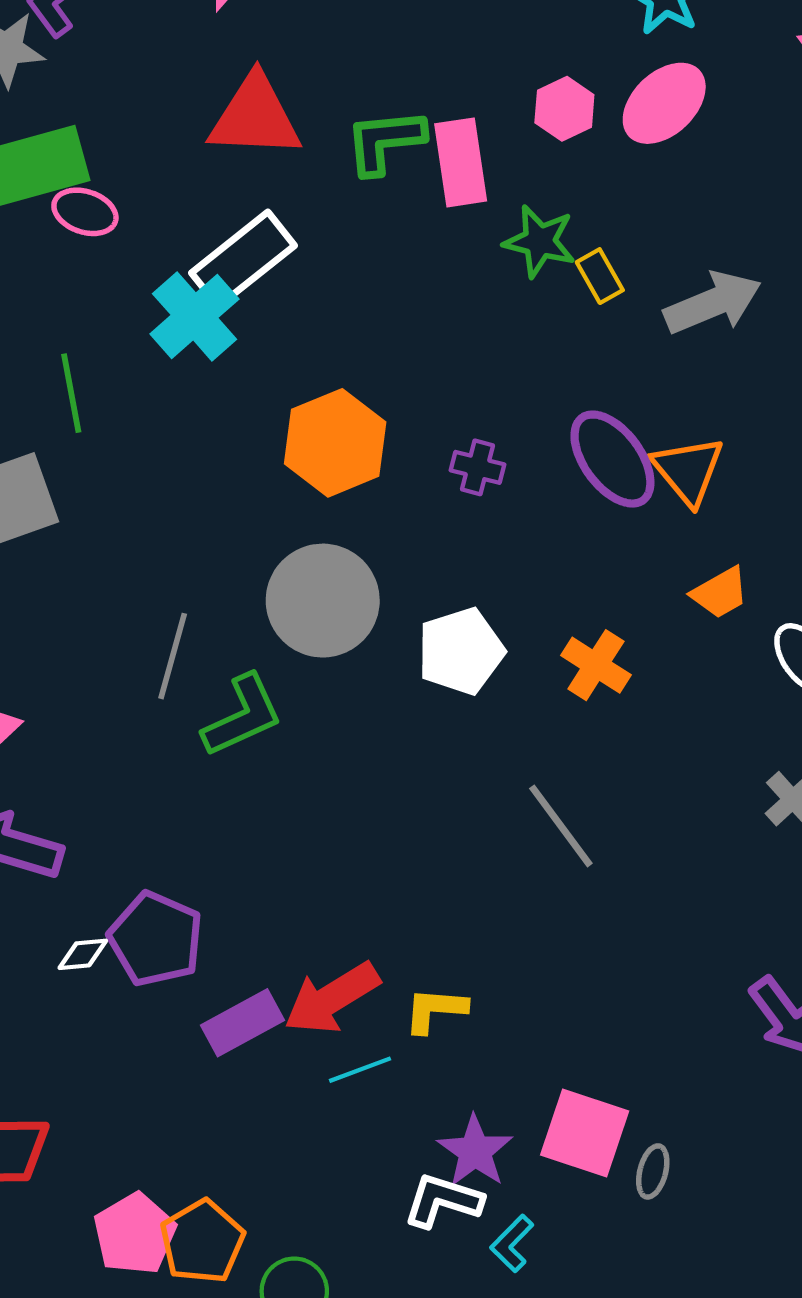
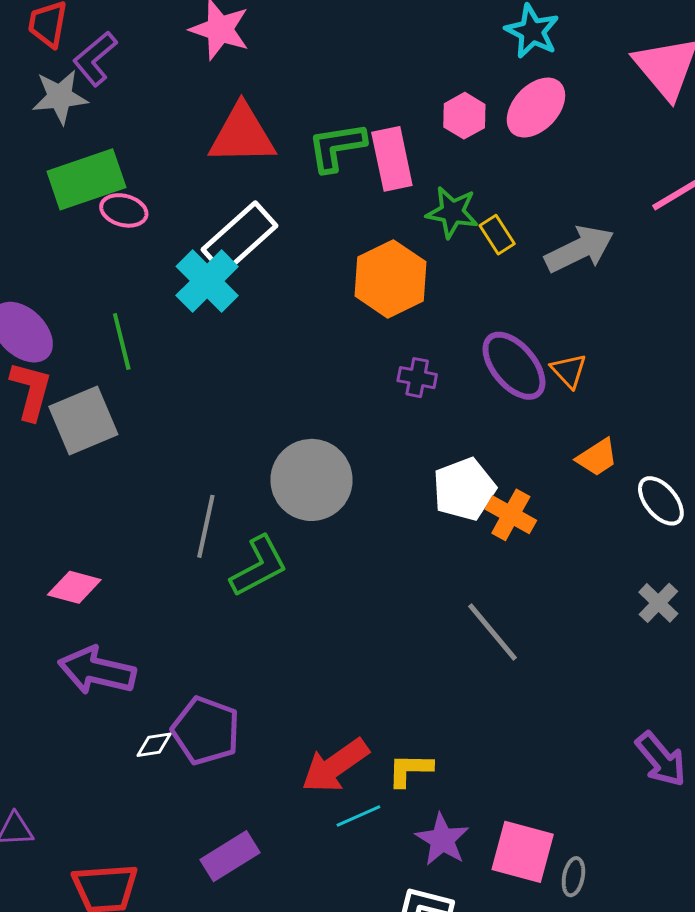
orange hexagon: (335, 443) -> (390, 279), moved
orange triangle: (688, 470) -> (569, 371), size x0.7
white pentagon: (461, 651) -> (464, 489), moved
purple rectangle: (242, 1023) -> (230, 856), moved
purple star: (475, 1151) -> (442, 840), moved

